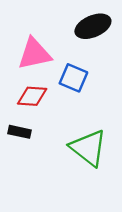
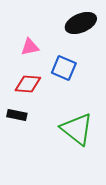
pink triangle: (34, 54) -> (30, 47), size x0.6

